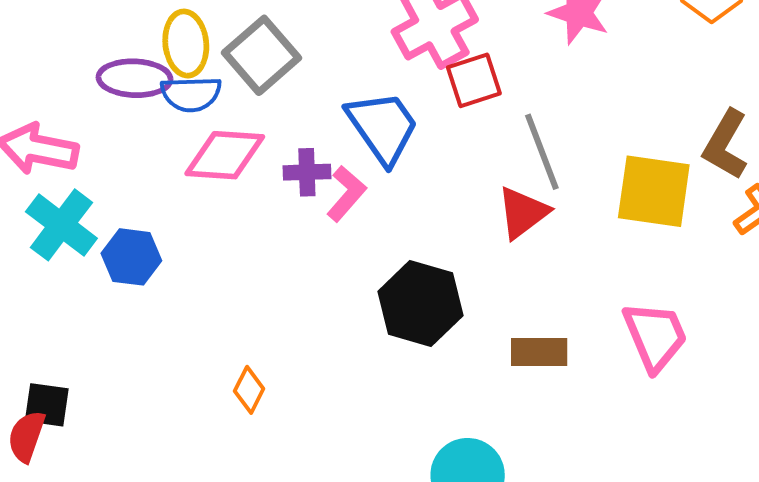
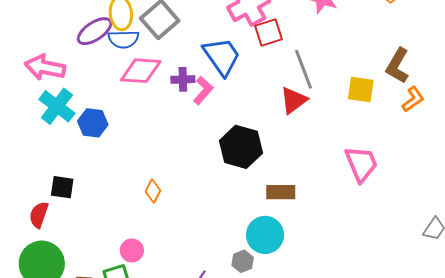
purple ellipse: (134, 78) -> (95, 31), turned -36
yellow square: (654, 191) -> (361, 90), size x0.7
brown rectangle: (539, 352) -> (281, 192), moved
black square: (47, 405) -> (62, 187), moved

